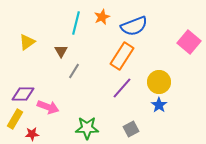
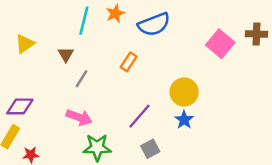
orange rectangle: (122, 56) -> (129, 62), moved, size x0.6
purple line: (122, 88) -> (139, 116), moved
pink arrow: (48, 107) -> (79, 117), moved

